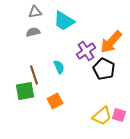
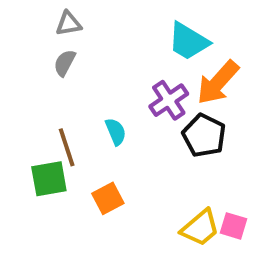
cyan trapezoid: (64, 21) -> (188, 41), moved
gray semicircle: (33, 32) -> (65, 63), turned -48

